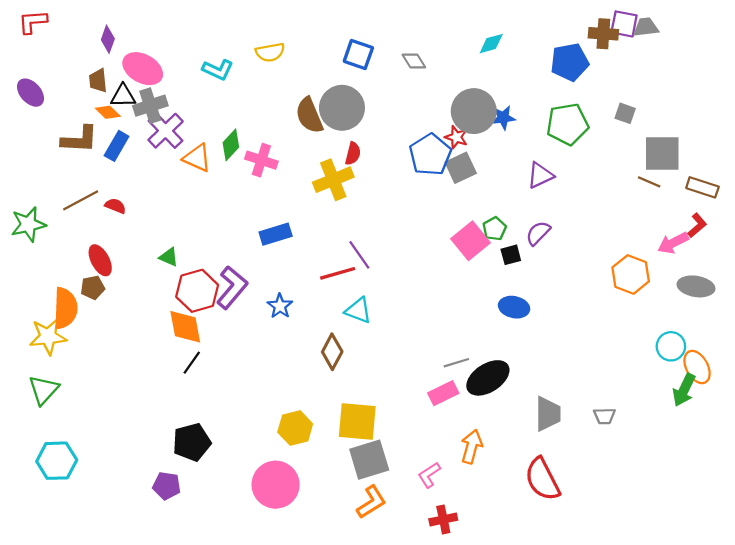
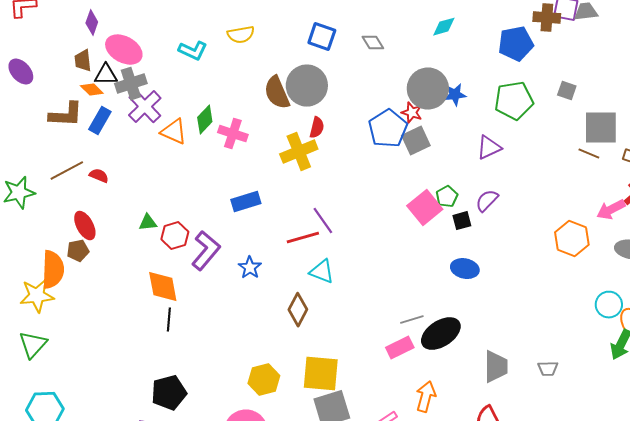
green triangle: (169, 257) -> (148, 223), turned -30
red hexagon: (197, 291) -> (175, 236), moved, size x0.7
black line: (192, 363) -> (169, 320), turned -30

